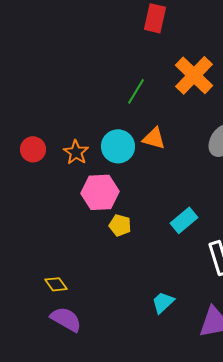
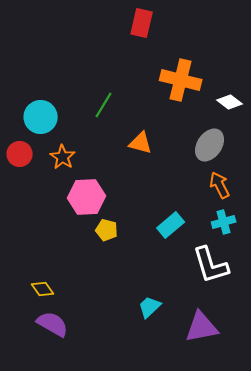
orange cross: (194, 75) -> (181, 80), turned -30
green line: (136, 91) -> (104, 105), moved
cyan circle: (118, 146) -> (41, 117), moved

